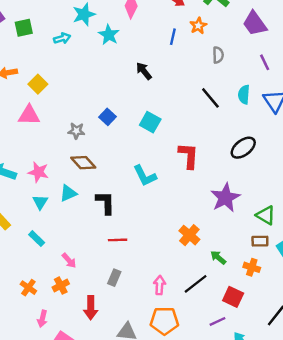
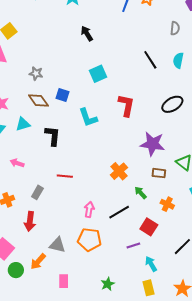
gray semicircle: (218, 55) -> (175, 28), moved
black arrow: (144, 71) -> (87, 33), moved
blue square: (107, 117) -> (63, 95), moved, turned -32
cyan square: (150, 122) -> (98, 74), turned 30
purple star: (225, 198) -> (153, 144), turned 30
red line: (118, 240) -> (65, 176), moved
brown rectangle: (260, 241) -> (159, 173), moved
pink arrow: (69, 261) -> (17, 163), moved, turned 144
gray rectangle: (114, 278) -> (37, 192), moved

